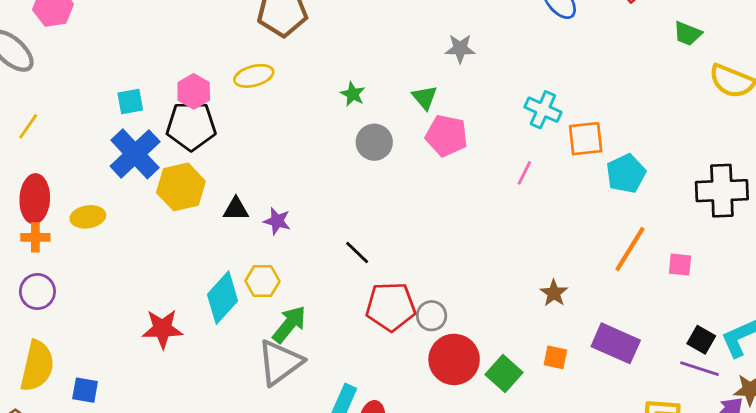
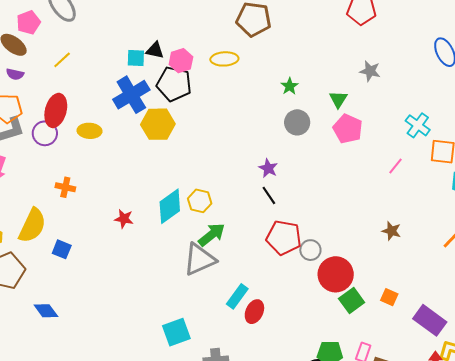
black triangle: (236, 209) -> (155, 50), moved
purple star: (277, 221) -> (268, 168), moved
orange cross: (35, 237) -> (65, 187), moved
purple circle: (37, 292) -> (45, 133), moved
brown star: (554, 293) -> (391, 231), moved, turned -30
red star: (162, 329) -> (124, 219), size x0.7
purple rectangle: (616, 343) -> (430, 320), moved
red circle: (454, 359) -> (336, 274), moved

